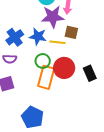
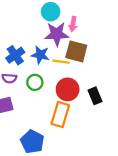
brown square: (71, 32) -> (76, 51), size x1.5
green circle: (43, 61) -> (35, 82), moved
orange rectangle: (46, 77) -> (60, 115), moved

